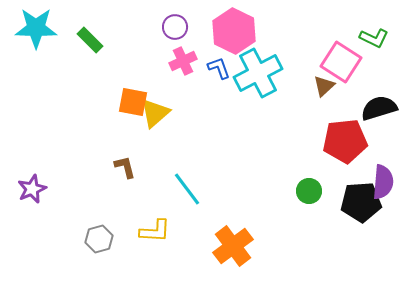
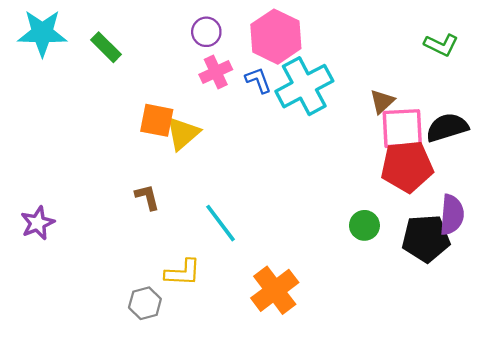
pink square: (341, 62) -> (402, 129), moved, turned -36
gray hexagon: (99, 239) -> (145, 303), moved

